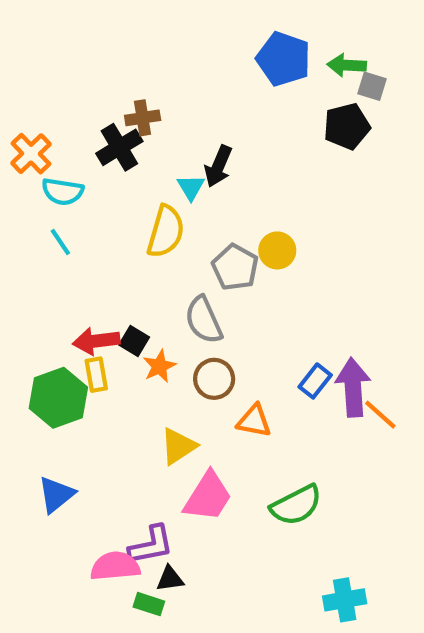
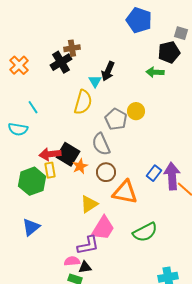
green arrow: (347, 65) -> (155, 72), moved
cyan semicircle: (63, 192) -> (18, 129), moved
black square: (134, 341) -> (68, 154), size x1.6
orange triangle: (254, 421) -> (125, 192), size x1.5
purple L-shape: (151, 545) -> (88, 245), moved
pink semicircle: (115, 566) -> (72, 261), moved, size x0.7

